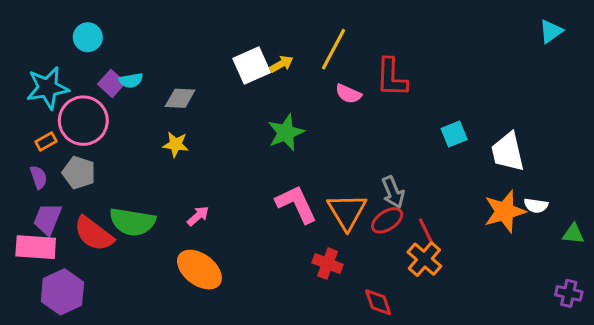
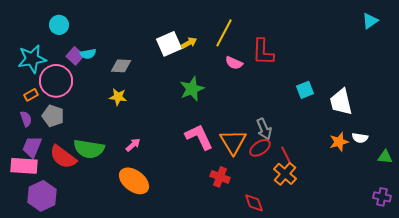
orange star: (505, 211) -> (339, 142), size x0.7

